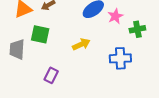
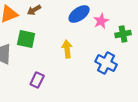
yellow arrow: (81, 44) -> (67, 49), turned -72
blue cross: (120, 58) -> (106, 63), turned 30

